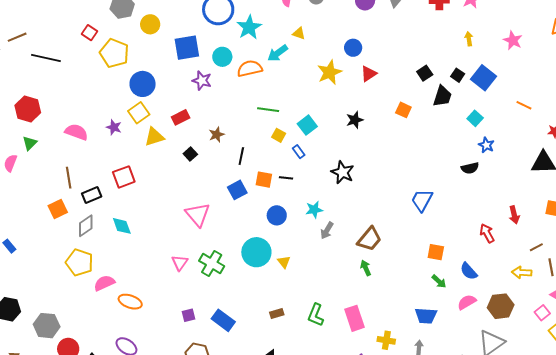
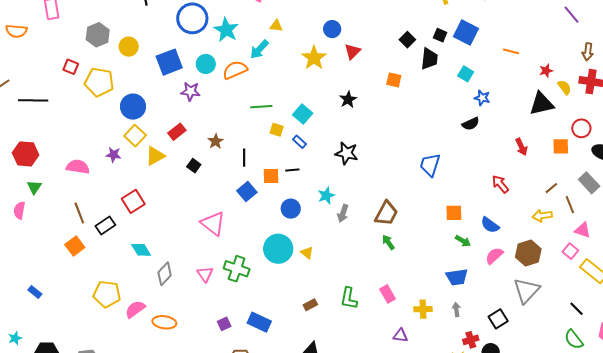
red arrow: (514, 215) -> (521, 147), moved
gray diamond: (86, 226) -> (165, 274), moved
pink rectangle: (355, 318) -> (388, 294), size x0.7

